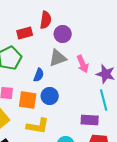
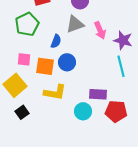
purple rectangle: (90, 120) -> (98, 94), moved

